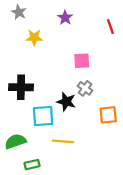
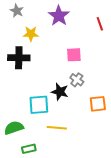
purple star: (65, 18) -> (59, 16), size x1.5
black cross: (21, 87) -> (19, 58), moved

